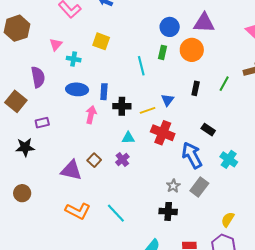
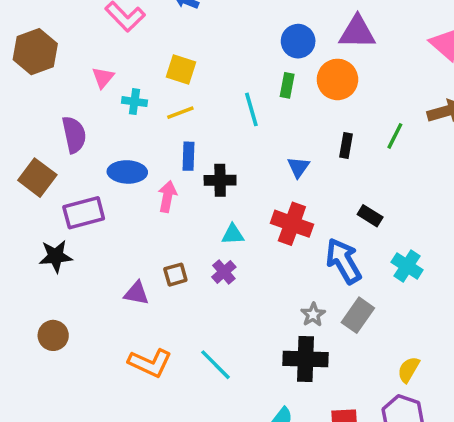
blue ellipse: (77, 89) -> (127, 172), moved
yellow line: (148, 110) -> (180, 113), moved
purple rectangle: (42, 123) -> (84, 213), size x1.6
brown square: (94, 160) -> (175, 275), turned 32
purple triangle: (71, 170) -> (136, 293), size x0.7
black cross: (168, 211) -> (306, 359), size x1.4

